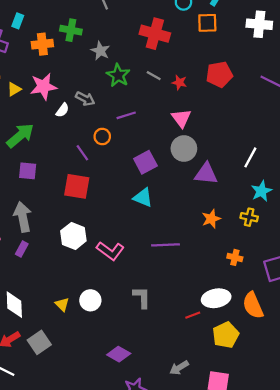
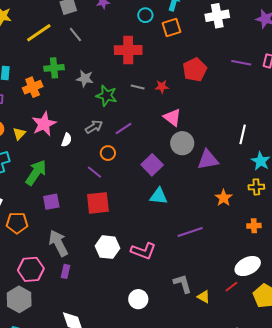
gray arrow: (85, 99) -> (94, 127), moved, turned -42
yellow triangle: (62, 304) -> (204, 297), moved

